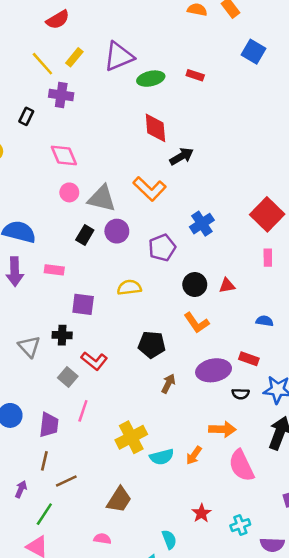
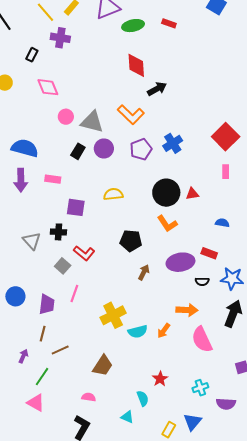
pink diamond: (64, 156) -> (48, 87), moved
purple pentagon: (162, 248) -> (141, 149), moved
black circle: (195, 285) -> (166, 193), size x1.4
red star: (201, 513) -> (160, 379), moved

